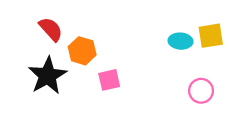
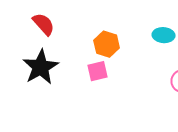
orange hexagon: (82, 51) -> (107, 44), moved

